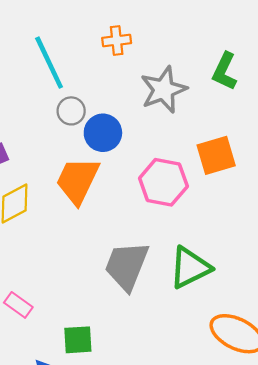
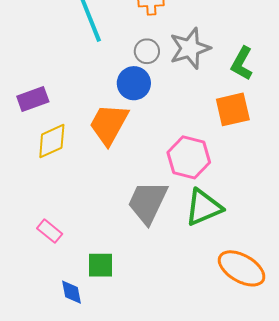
green L-shape: (225, 71) -> (242, 63), moved
gray circle: (71, 111) -> (147, 51), moved
pink hexagon: (163, 182) -> (189, 157), moved

